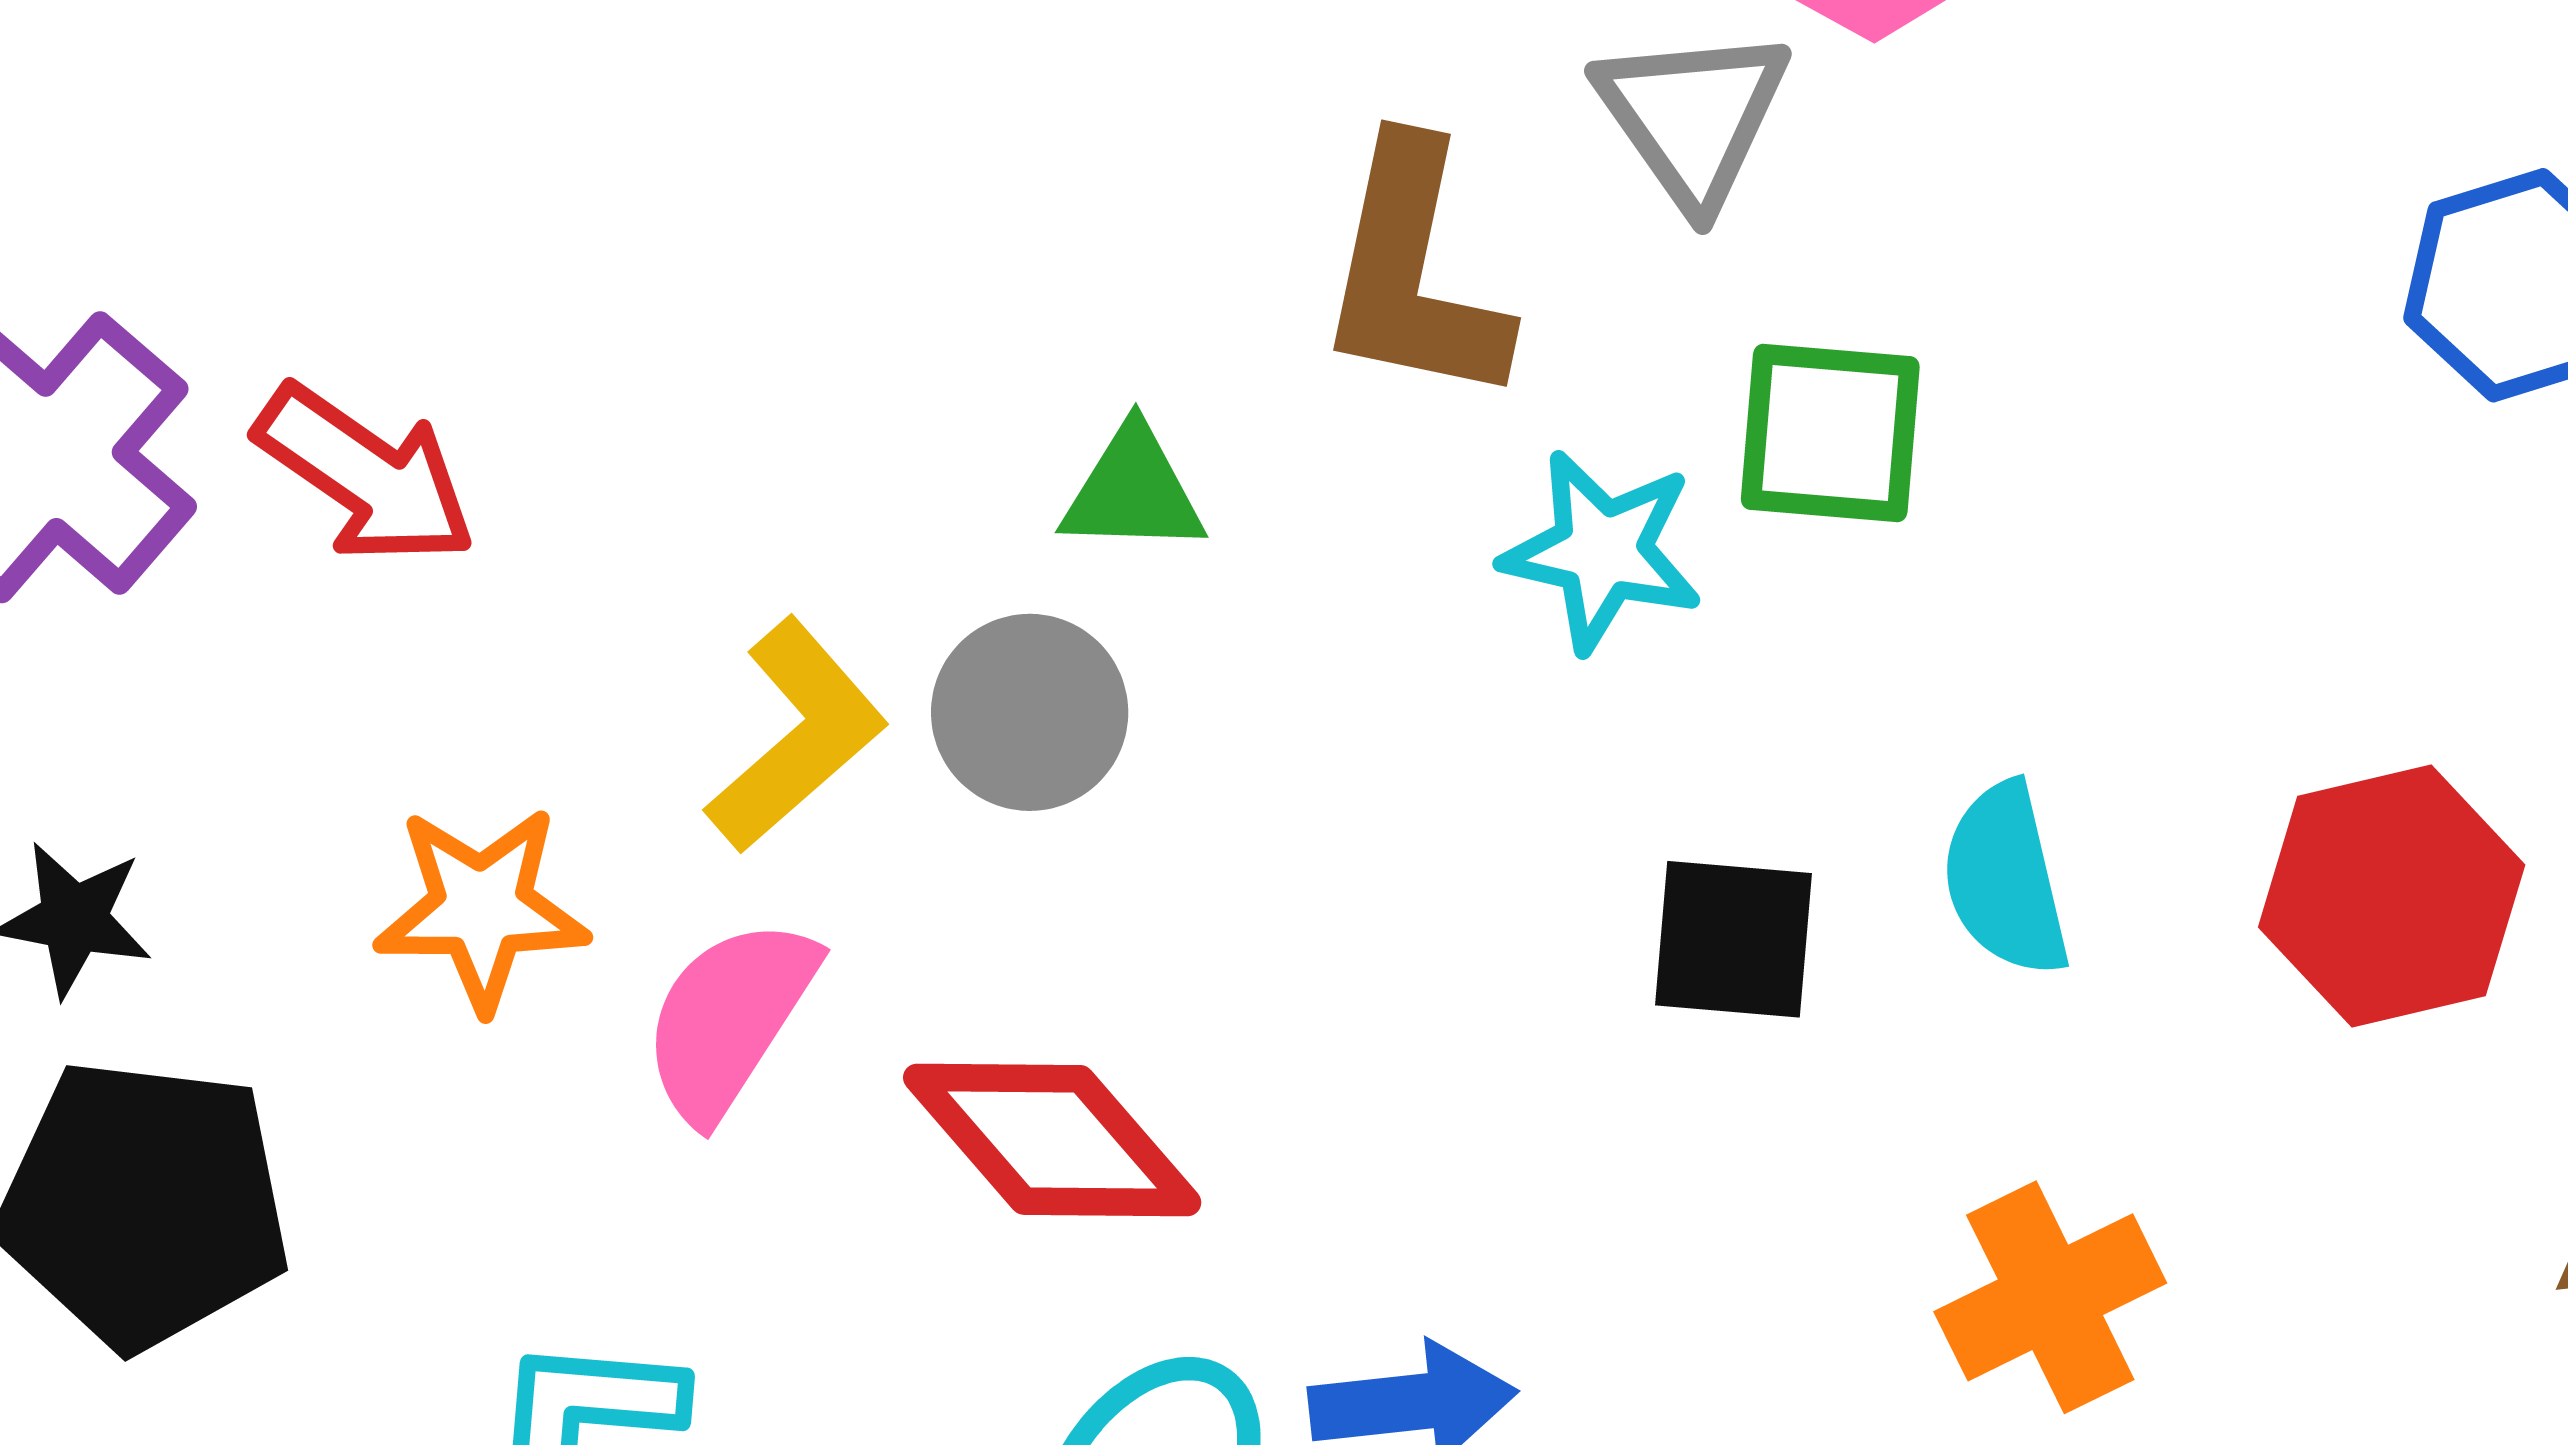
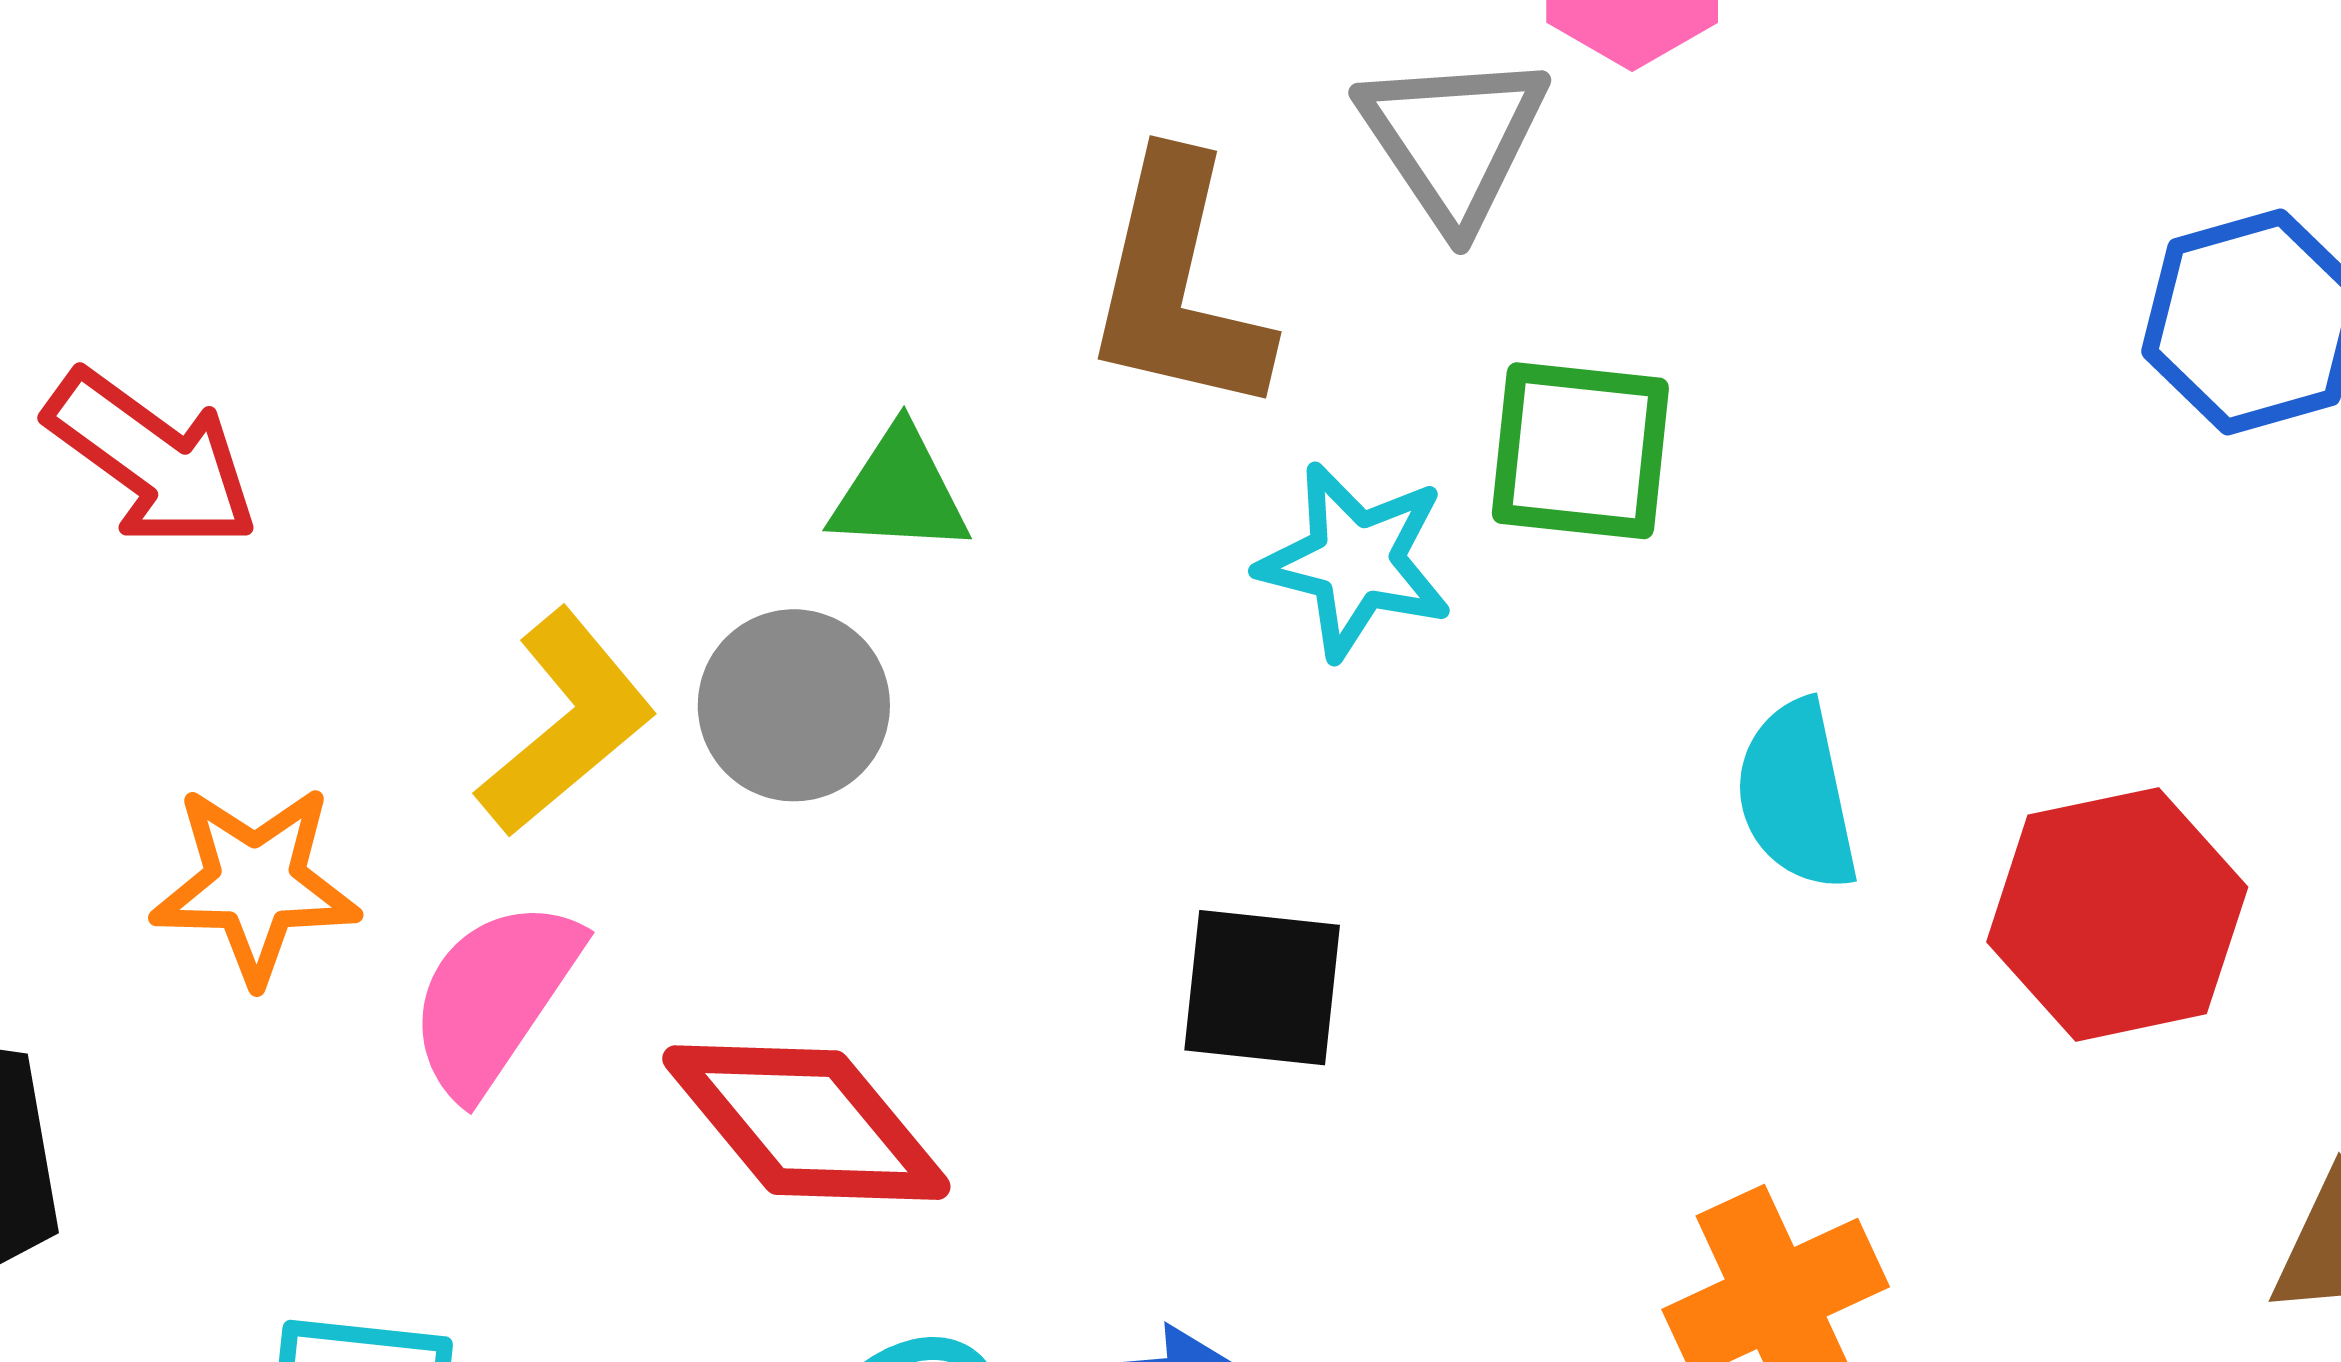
cyan semicircle: (2005, 880) -> (1797, 795), moved
black square: (1734, 939) -> (1262, 988), moved

